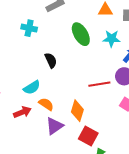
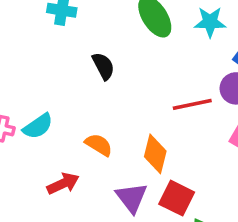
cyan semicircle: (32, 87) -> (38, 126), moved
red arrow: (22, 112) -> (63, 184), moved
purple triangle: (54, 126) -> (132, 198), moved, turned -30

